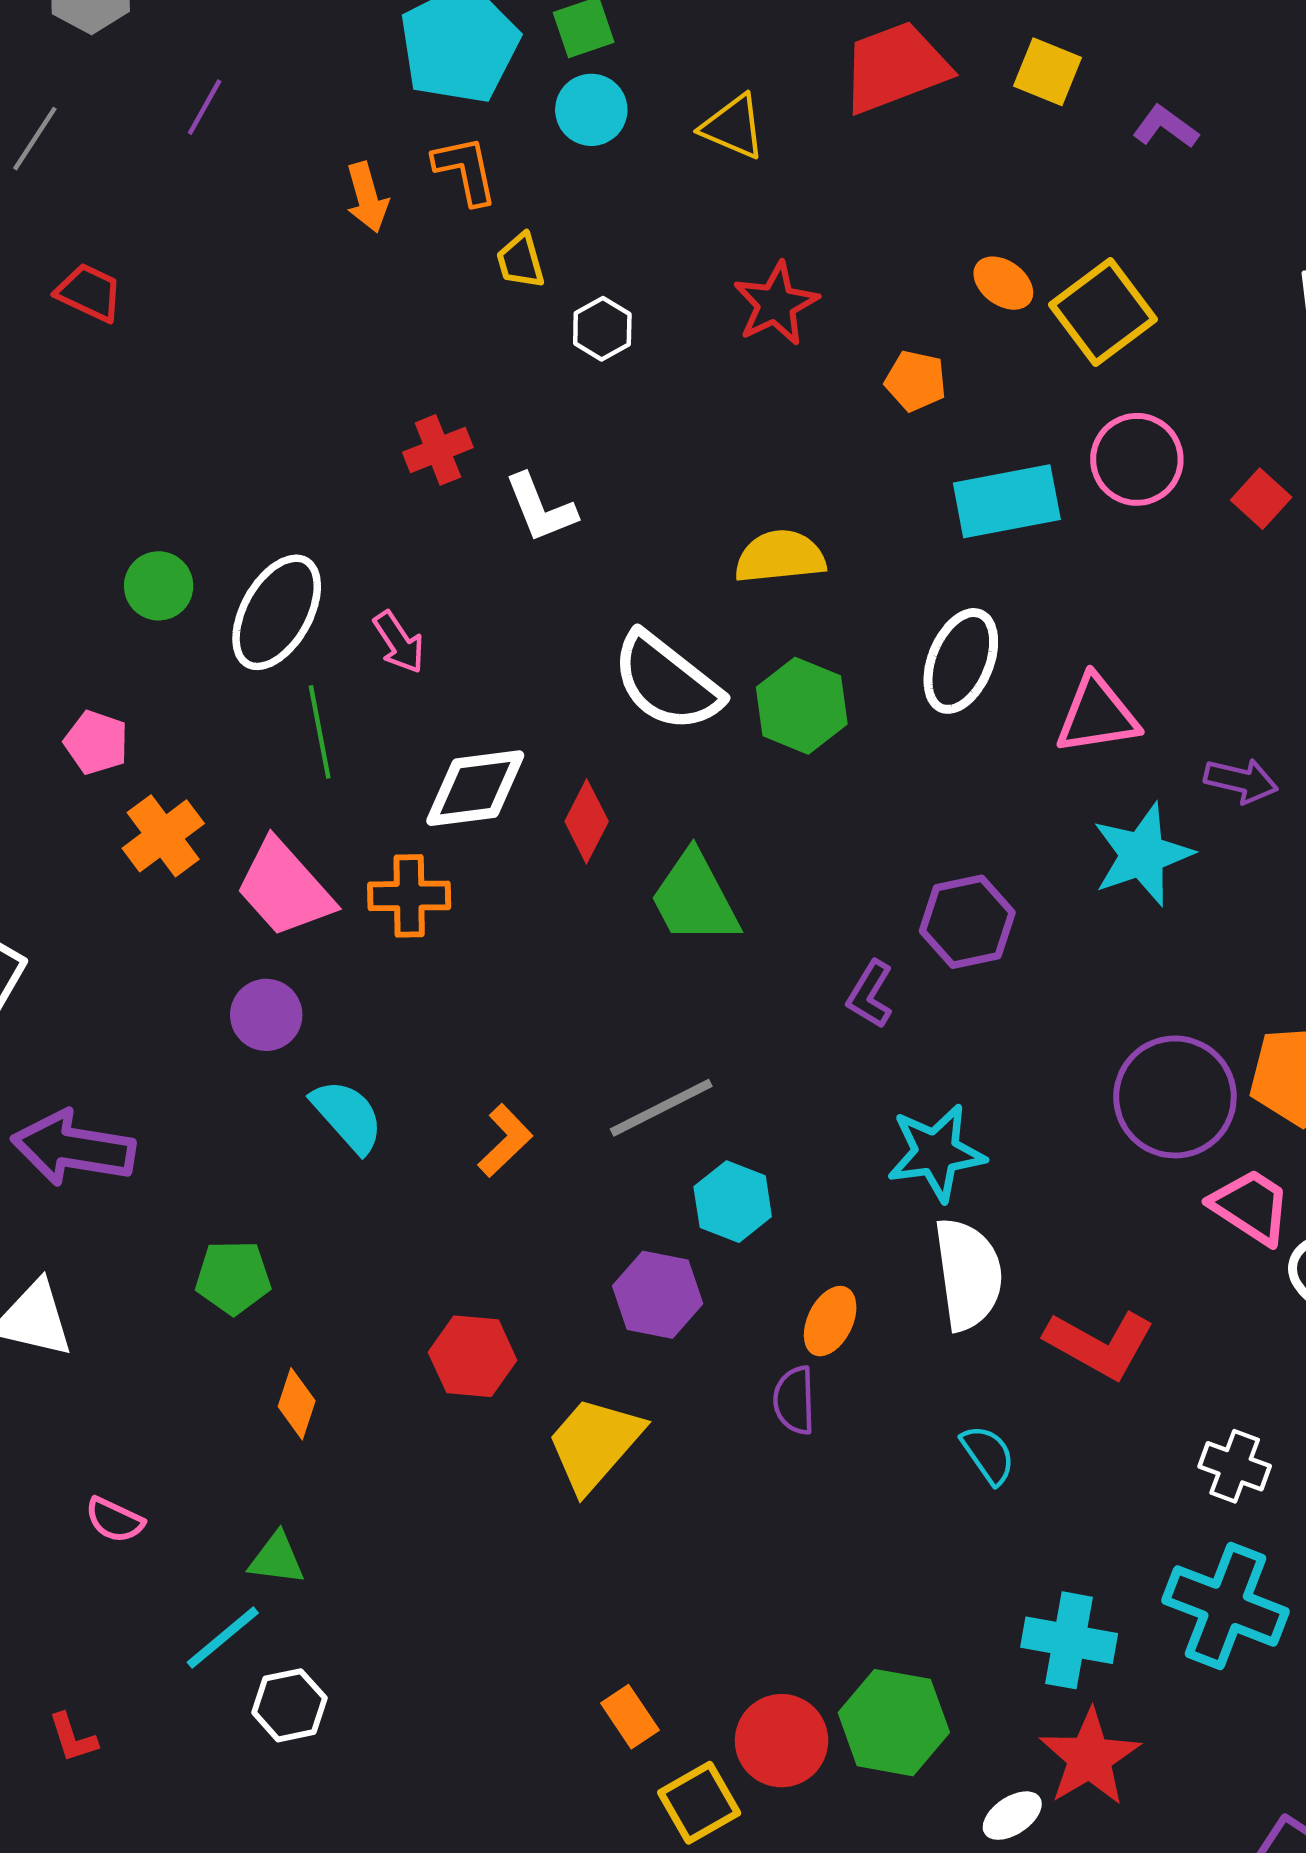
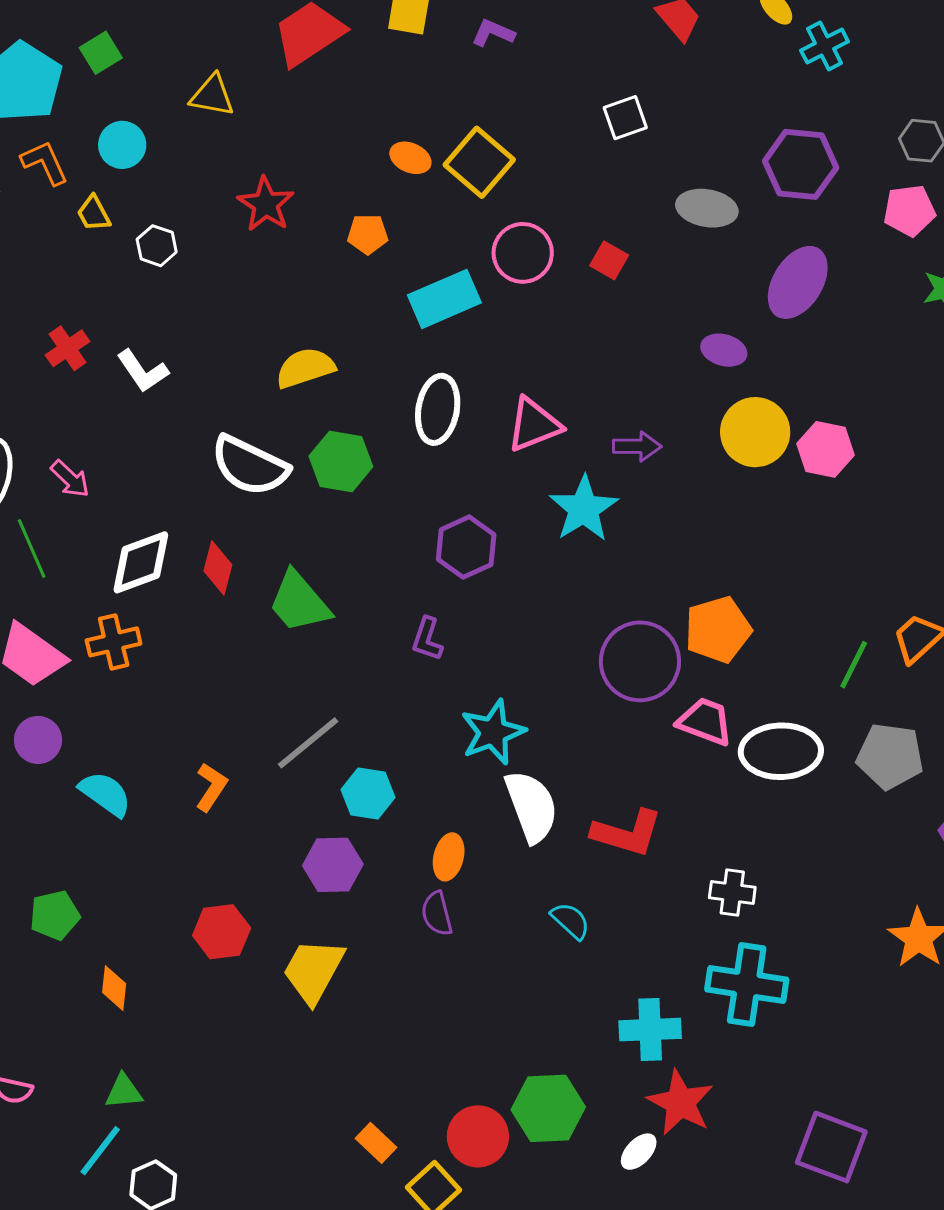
cyan circle: (591, 110) -> (122, 145), moved
purple hexagon: (967, 922) -> (466, 547), moved

